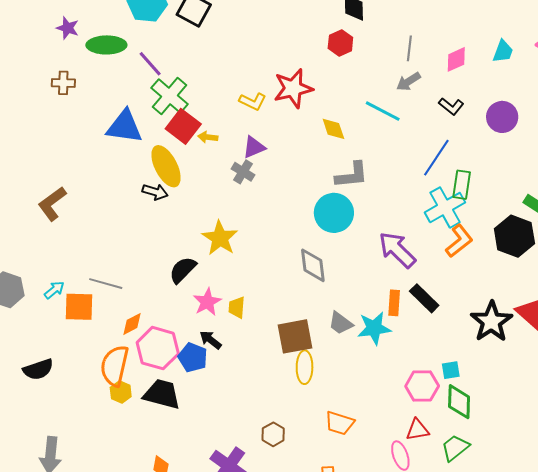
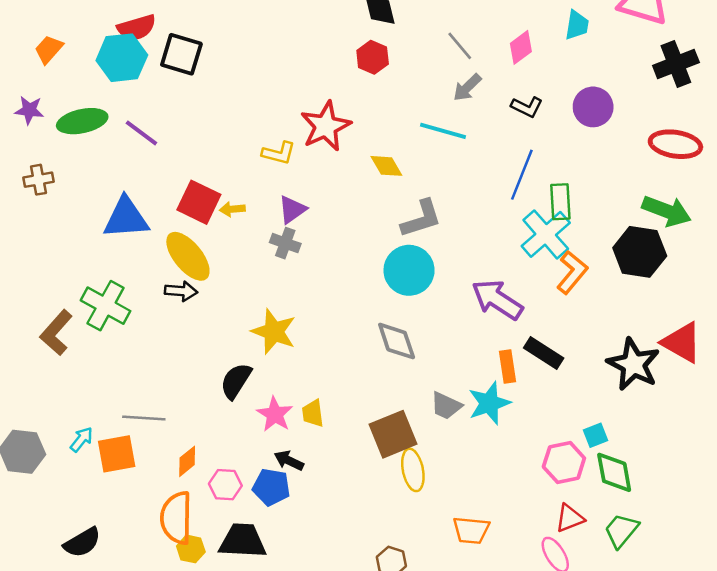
gray line: (409, 48) -> (460, 46), turned -35
green cross: (170, 96) -> (106, 306), moved
pink hexagon: (158, 348) -> (225, 485), size x0.6

